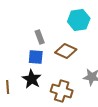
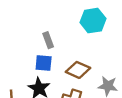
brown diamond: (66, 51) -> (78, 70), moved

